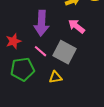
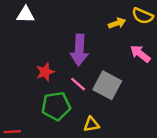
pink arrow: (76, 26) -> (140, 54), moved
yellow triangle: (55, 77) -> (91, 124), moved

